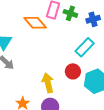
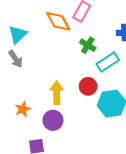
green cross: (70, 13) -> (88, 45), moved

